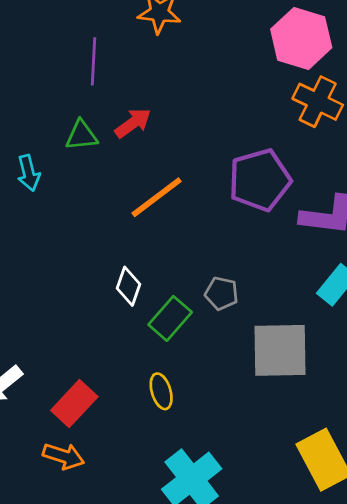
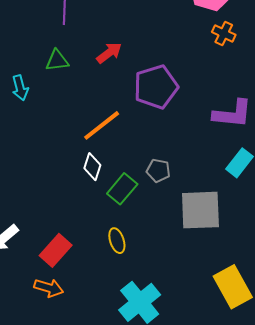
orange cross: (318, 102) -> (224, 33), size x0.7
red arrow: (133, 123) -> (109, 53), moved
purple pentagon: (260, 180) -> (156, 87), moved
orange line: (157, 197) -> (102, 125), moved

